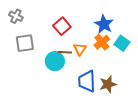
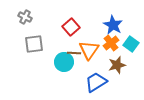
orange triangle: (80, 49) -> (89, 50), size x1.5
blue trapezoid: (87, 81) -> (96, 82), turned 60
brown star: (108, 84) -> (117, 65), moved

